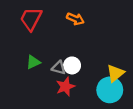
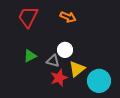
white circle: (72, 65) -> (65, 50), moved
yellow triangle: (115, 73) -> (77, 69), moved

